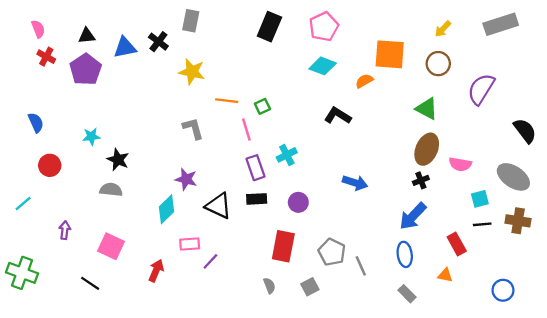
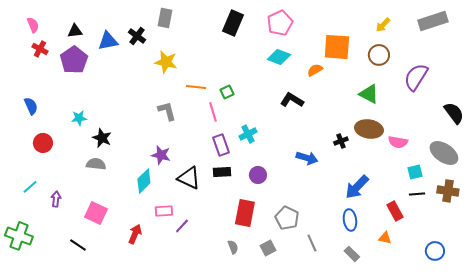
brown ellipse: (427, 149) -> (369, 129), turned 76
black cross: (421, 180) -> (341, 141), moved
cyan line: (23, 204) -> (30, 187), moved
gray line: (361, 266) -> (312, 243), moved

